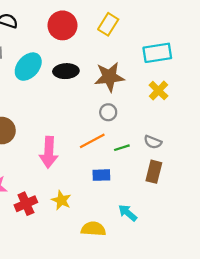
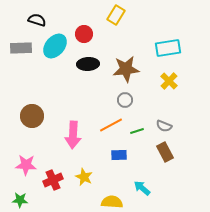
yellow rectangle: (108, 24) -> (116, 15), moved
red circle: (62, 25) -> (84, 34), moved, size x0.7
cyan ellipse: (28, 67) -> (55, 46), moved
brown rectangle: (154, 172) -> (165, 152), turned -42

